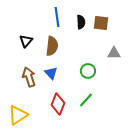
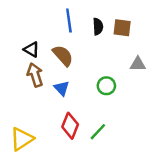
black triangle: (26, 41) -> (31, 49), turned -40
brown semicircle: (52, 46) -> (63, 56), turned -48
brown arrow: (29, 77) -> (35, 75), moved
green line: (86, 100) -> (98, 132), moved

